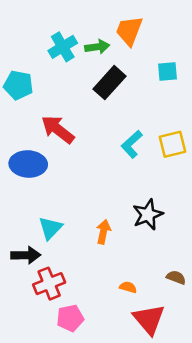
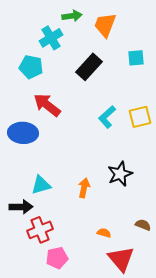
green arrow: (97, 47) -> (72, 16), moved
cyan pentagon: (18, 85) -> (31, 67), moved
cyan triangle: (50, 228) -> (41, 185), turned 30

